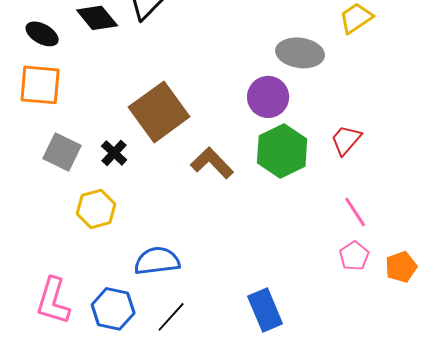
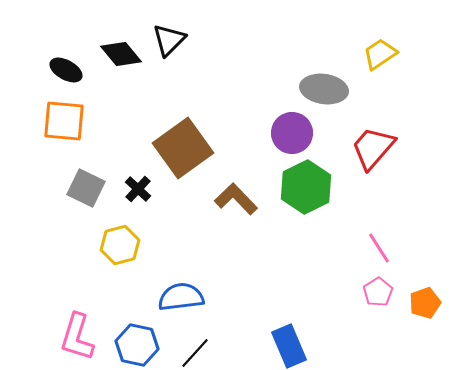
red trapezoid: (346, 140) -> (373, 148), moved, size x1.4

